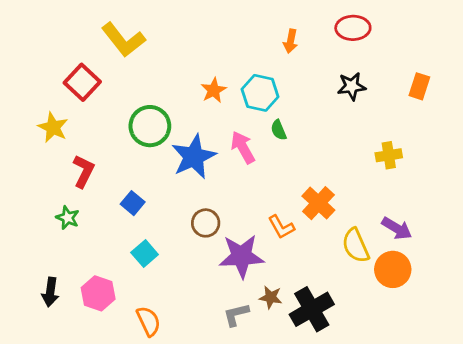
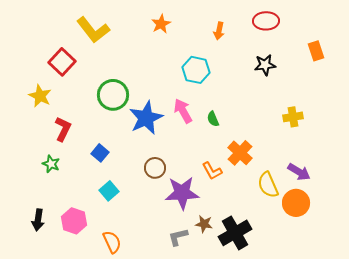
orange rectangle: (419, 86) -> (316, 51), moved, turned -36
orange star: (214, 90) -> (161, 24), moved
green semicircle: (279, 130) -> (213, 119), moved

